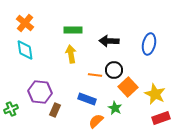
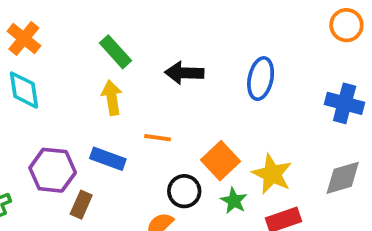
green rectangle: (73, 30) -> (116, 52), turned 48
black circle: (114, 70) -> (184, 191), moved
blue rectangle: (87, 99) -> (108, 159), moved
green star: (115, 108) -> (234, 201), moved

